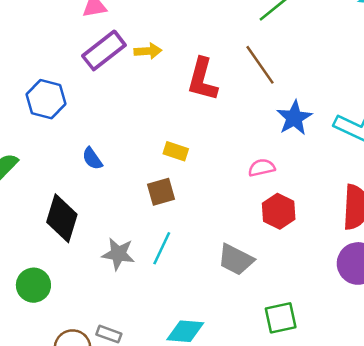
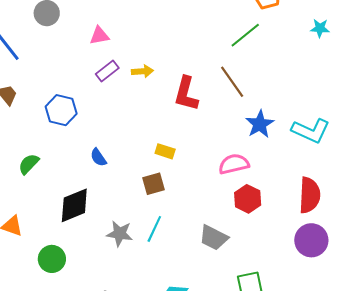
purple rectangle: (104, 50) -> (107, 71), size x0.7
pink semicircle: (262, 168) -> (234, 164), size x1.4
black diamond: (62, 218) -> (74, 205), turned 51

